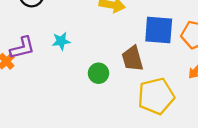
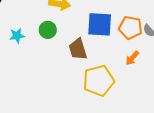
green circle: (99, 73) -> (48, 30), moved

